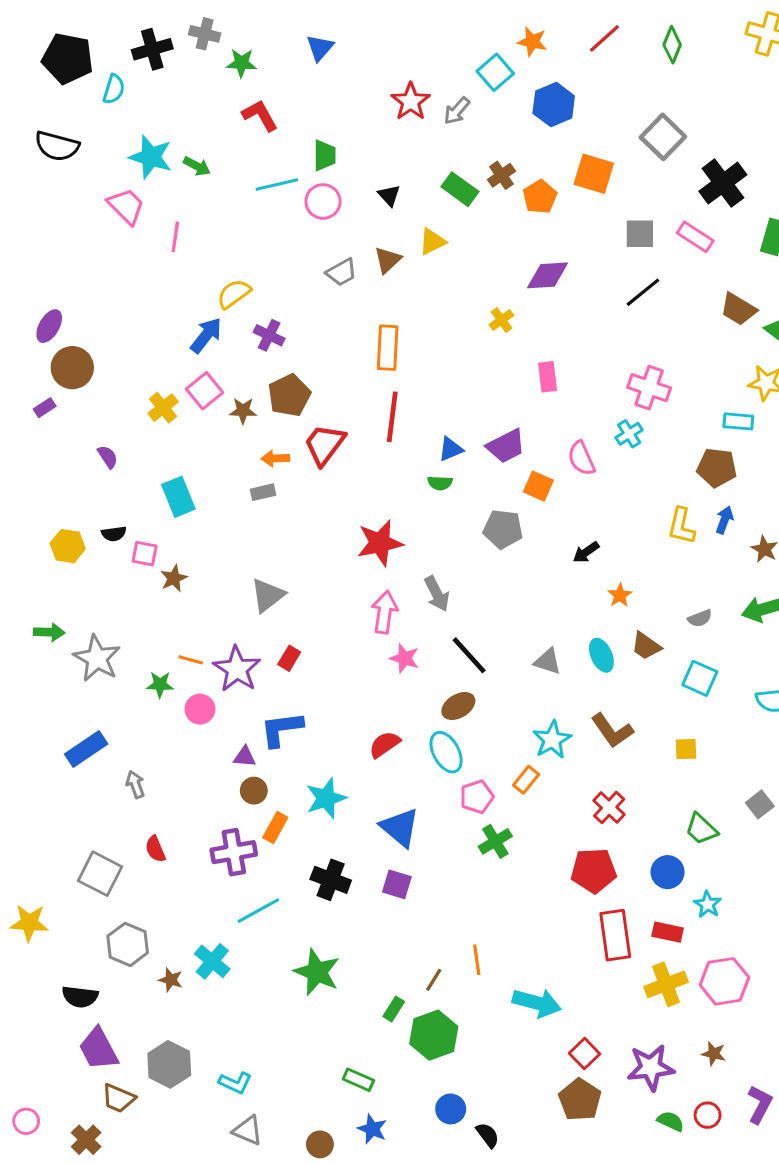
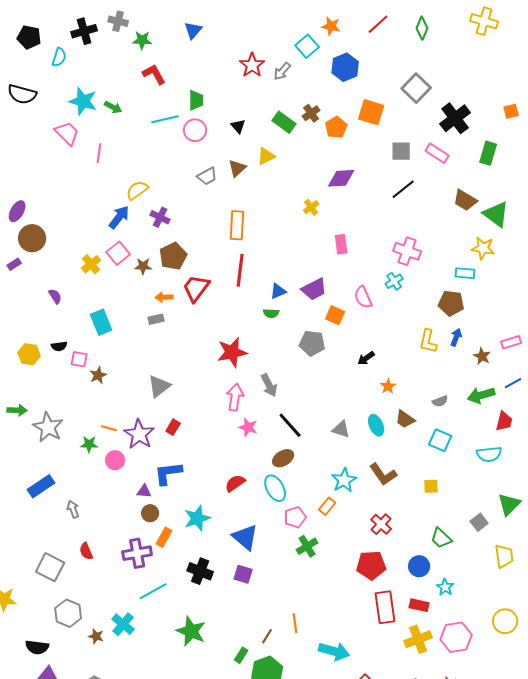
black pentagon: (68, 58) -> (29, 37), size x0.7

